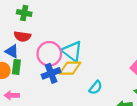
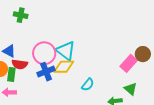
red semicircle: (22, 36) -> (20, 64), moved
green rectangle: (16, 67) -> (11, 74), moved

